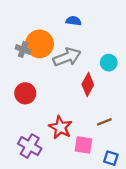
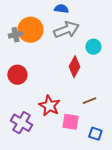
gray cross: (23, 49) -> (15, 35), turned -32
gray arrow: (67, 57) -> (66, 30), moved

